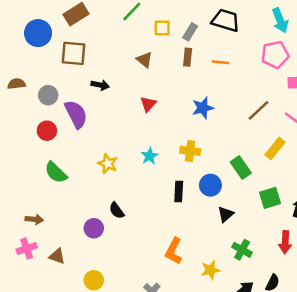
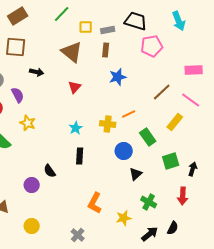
gray rectangle: (190, 32) -> (108, 30), turned 48
pink pentagon: (275, 55) -> (152, 46), moved
brown triangle: (144, 60) -> (72, 52), size x1.6
orange line: (221, 62) -> (129, 114), moved, turned -32
blue star: (203, 108) -> (118, 77), moved
purple semicircle: (76, 114) -> (18, 95), size x0.7
yellow star: (108, 164) -> (28, 123), moved
black rectangle: (179, 191) -> (80, 156), moved

